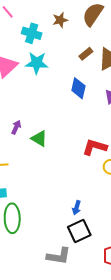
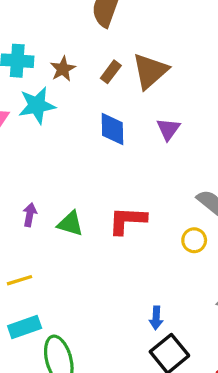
brown star: (60, 20) -> (63, 69), moved
red L-shape: (95, 147) -> (127, 220), moved

